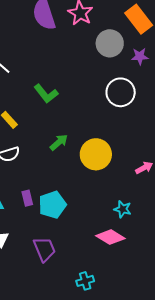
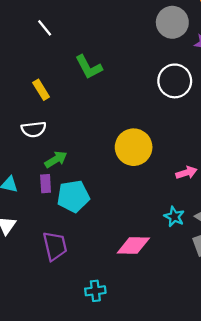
green arrow: (59, 142) -> (56, 159), moved
cyan star: (123, 209) -> (174, 217), moved
pink diamond: (110, 237) -> (133, 245), turned -40

